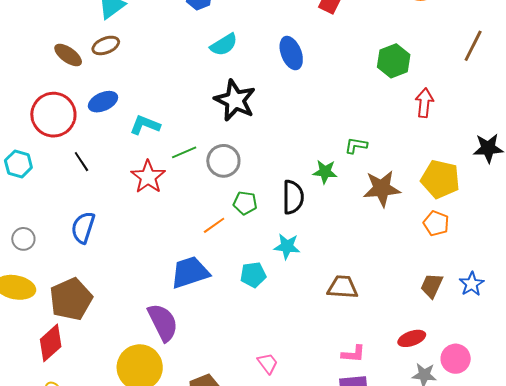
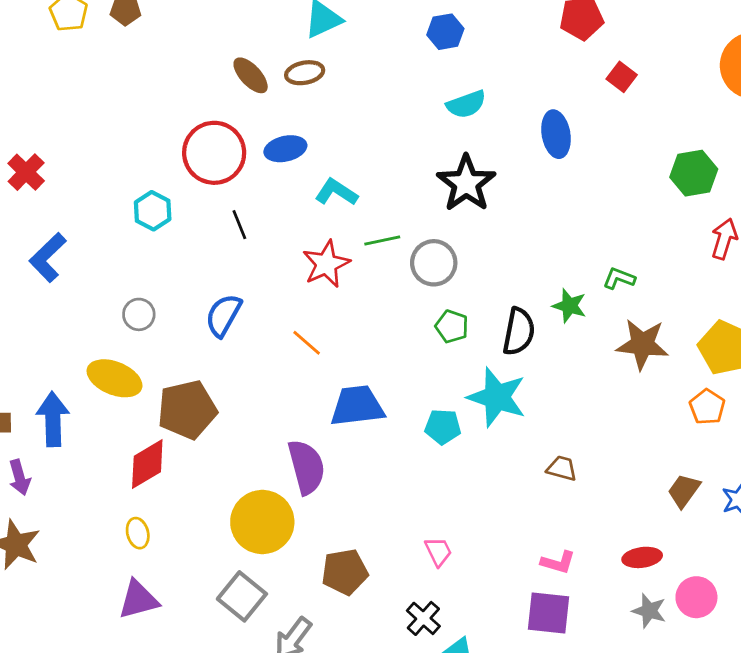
orange line: (214, 225) -> (307, 343), moved, turned 65
cyan star: (287, 246) -> (497, 397), size x1.6
brown trapezoid: (343, 287) -> (562, 468), size x0.7

